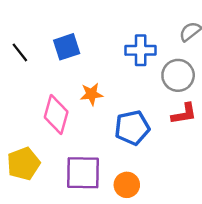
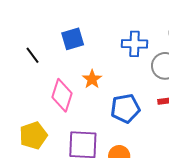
black line: (20, 52) -> (33, 55), moved
orange star: (91, 94) -> (92, 79), turned -30

